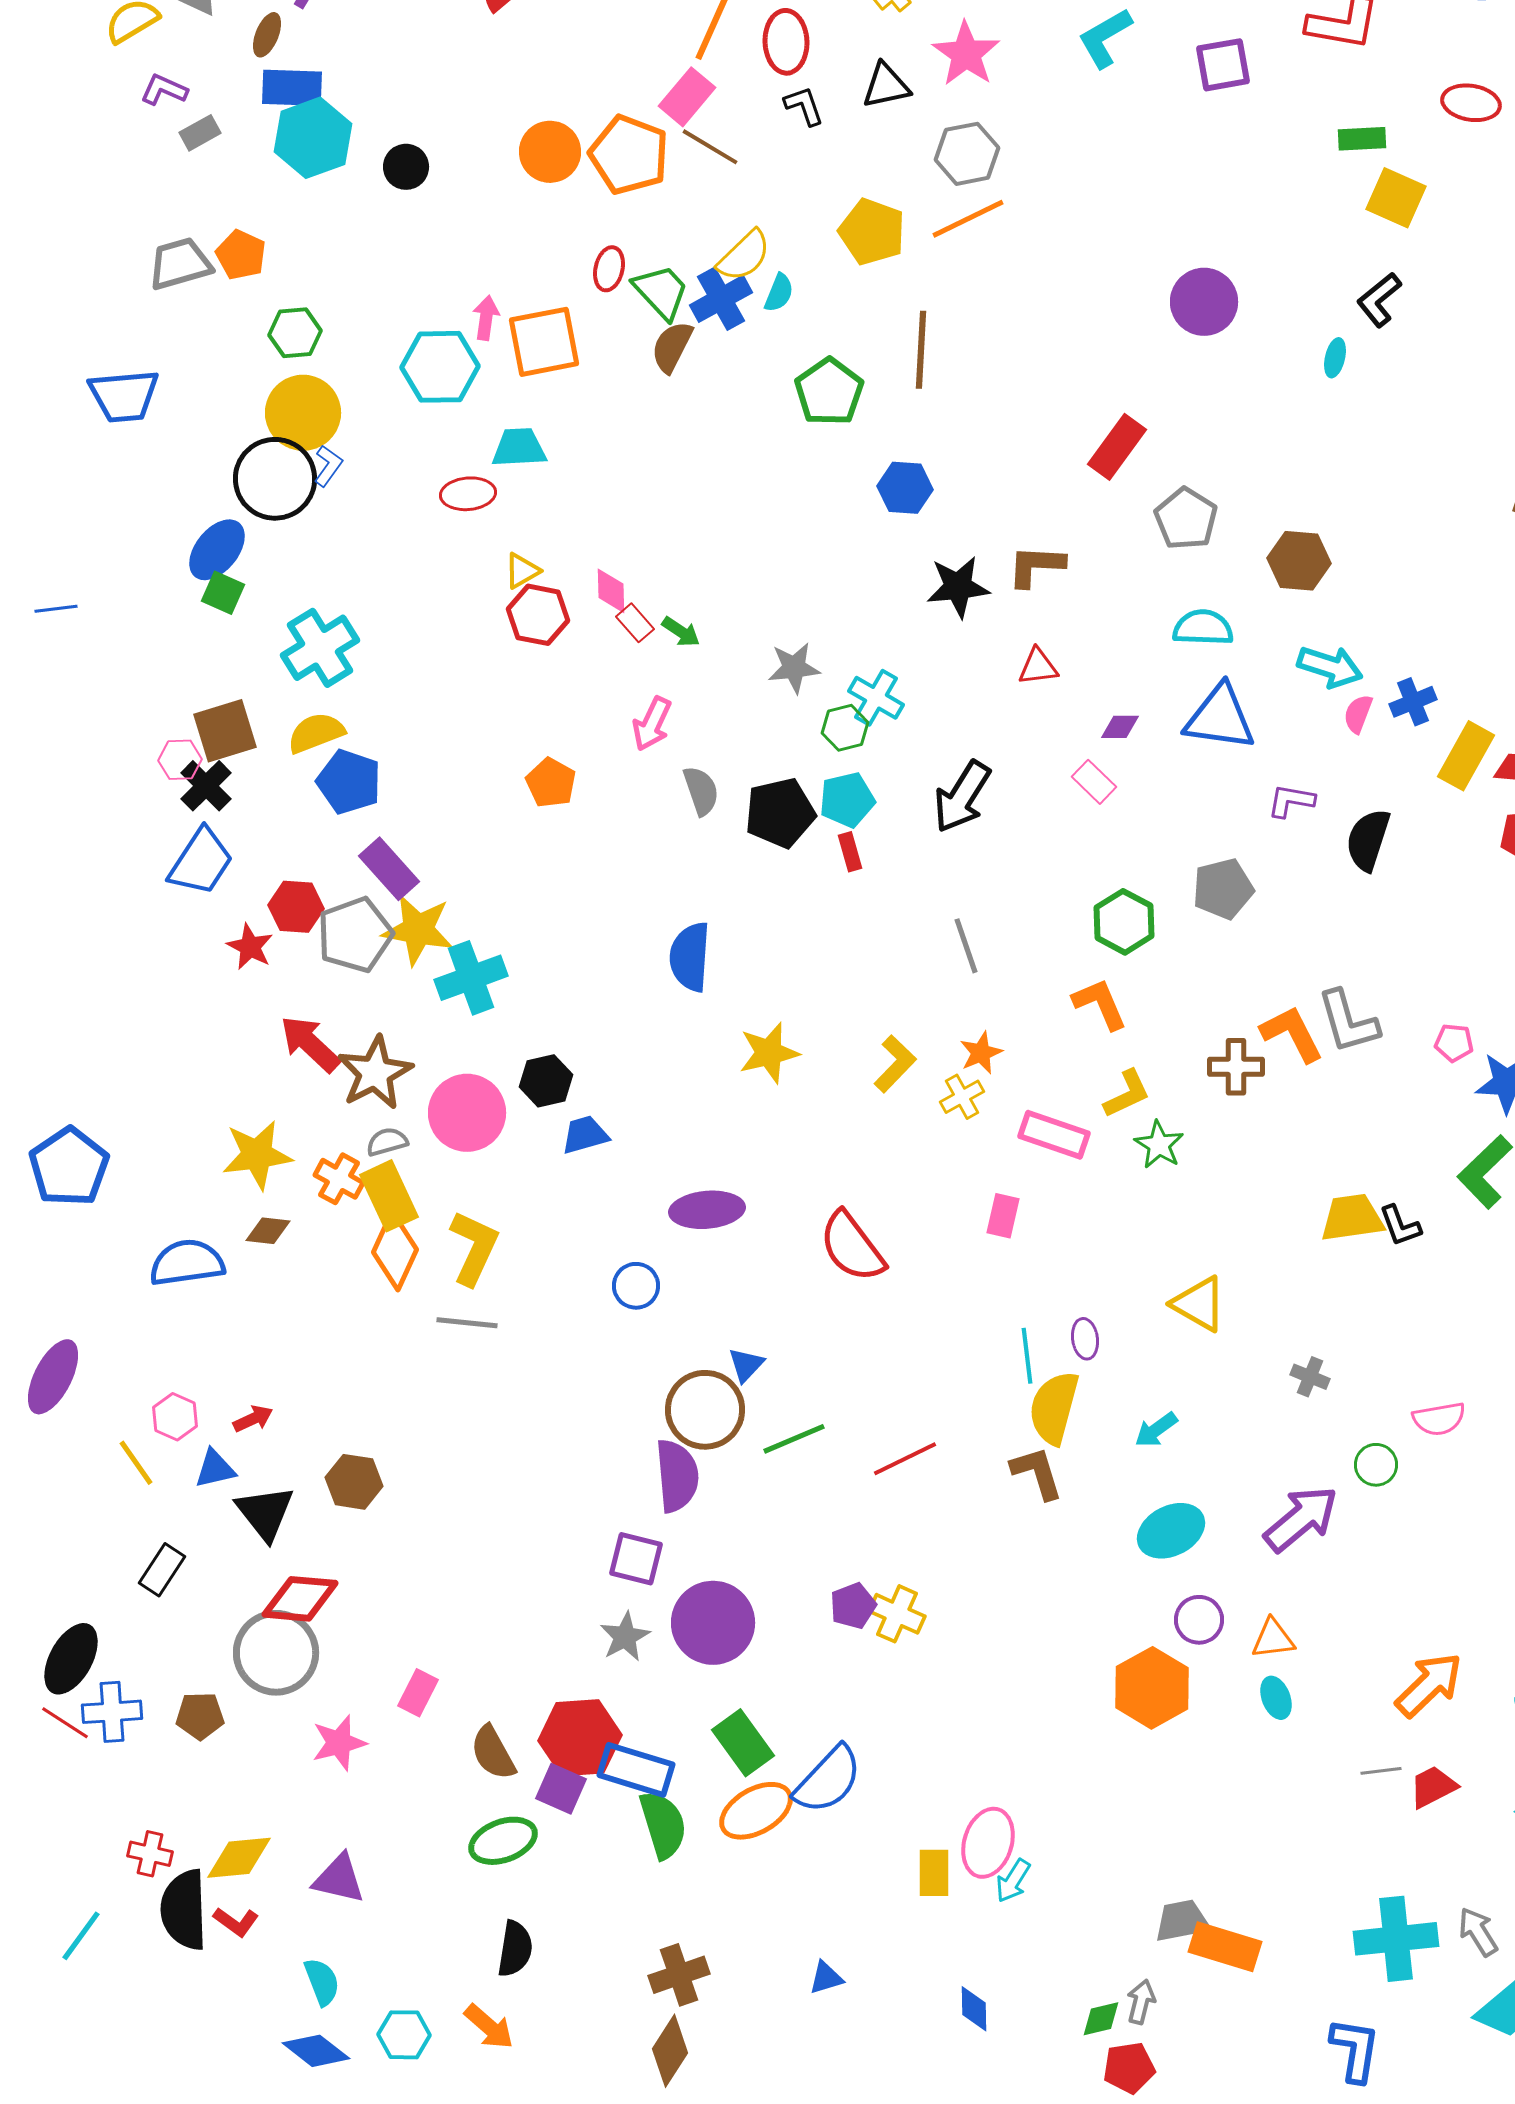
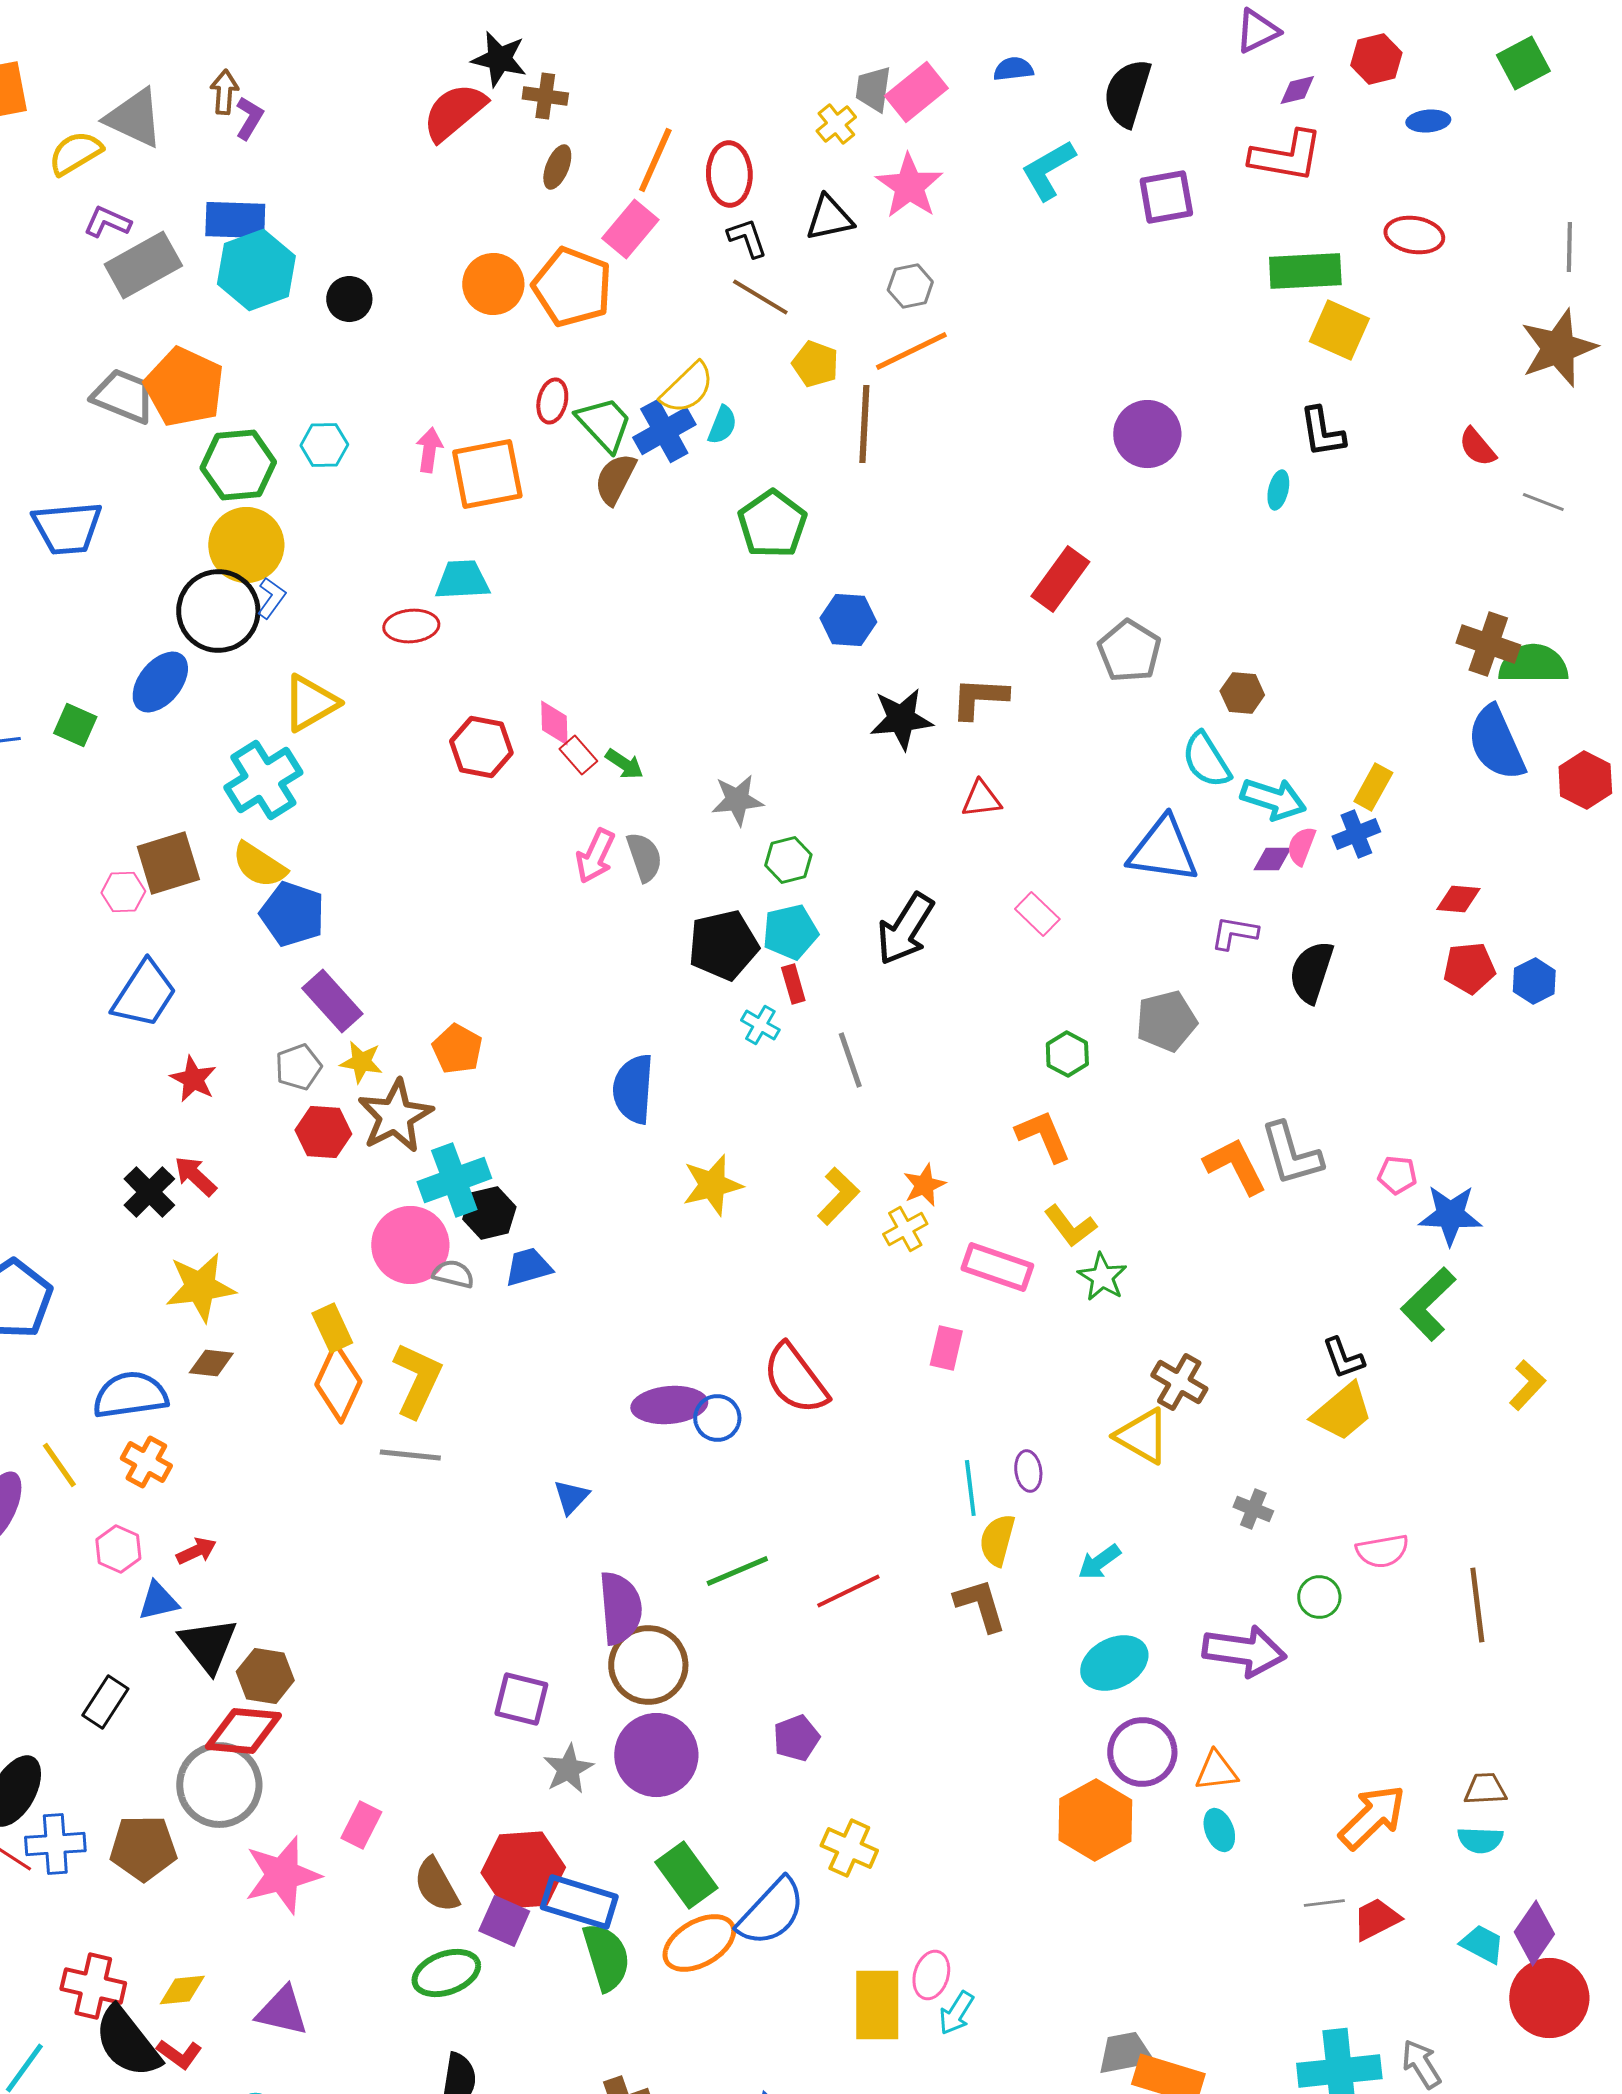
brown ellipse: (267, 35) -> (557, 167), moved
gray rectangle: (200, 133) -> (143, 265), size x1.8
green rectangle: (1362, 139) -> (1305, 271), size x1.5
brown line: (710, 147) -> (760, 297), moved
gray hexagon: (967, 154) -> (910, 286), size x0.7
yellow pentagon: (872, 232) -> (815, 364), size x0.7
orange pentagon: (241, 255) -> (184, 387), size x1.6
gray trapezoid: (180, 264) -> (123, 396), turned 38
black L-shape: (1379, 300) -> (1322, 432), turned -60
green hexagon: (295, 333) -> (238, 465), size x1.4
brown line: (921, 350) -> (864, 424), moved
cyan hexagon: (440, 367) -> (324, 445), moved, size x0.6
brown hexagon: (1299, 561) -> (1242, 693), size x0.7
yellow triangle: (522, 571) -> (310, 703), moved, size x1.6
green square: (223, 593) -> (75, 725), moved
cyan semicircle: (1203, 628) -> (1206, 760), moved, turned -124
cyan cross: (876, 698) -> (760, 1025), moved, size x0.7
purple diamond: (1120, 727) -> (1272, 859), moved
yellow semicircle: (316, 733) -> (259, 865), turned -126
yellow rectangle: (1466, 756) -> (1373, 787), moved, size x0.7
orange pentagon: (551, 783) -> (457, 1049), moved
black cross: (206, 786) -> (149, 1192), moved
gray semicircle: (701, 791) -> (644, 857), moved
red hexagon: (296, 907) -> (323, 1132), moved
green hexagon: (1124, 922) -> (1067, 1054), size x0.7
yellow star: (418, 930) -> (361, 1062), size x0.6
gray pentagon: (355, 935) -> (298, 1067), size x0.6
gray line: (966, 946) -> (850, 1060), moved
cyan cross: (471, 978) -> (454, 1180), moved
red arrow: (310, 1044) -> (195, 1176), moved, size x0.7
brown cross: (1236, 1067) -> (1179, 1382), moved, turned 30
brown star: (375, 1073) -> (395, 1116), moved
yellow L-shape: (1127, 1094) -> (1070, 1226), turned 78
gray semicircle: (387, 1142) -> (453, 1274), moved, turned 30
orange cross: (339, 1179) -> (146, 1462), moved
yellow rectangle: (389, 1196) -> (332, 1328), size x0.7
purple ellipse: (707, 1210) -> (669, 1405), moved
yellow trapezoid: (1352, 1218) -> (1342, 1412), moved, turned 148
blue circle: (636, 1286) -> (717, 1418), moved
blue triangle: (746, 1365) -> (571, 1497), moved
yellow semicircle: (1054, 1408) -> (997, 1540), size x0.7
brown circle: (705, 1410) -> (648, 1665), moved
yellow line: (136, 1463) -> (59, 1465), moved
brown hexagon: (354, 1482) -> (265, 1676), moved
purple arrow: (1301, 1519) -> (1244, 1651), turned 48
purple square: (636, 1559) -> (521, 1699), moved
yellow cross: (897, 1614) -> (849, 1848), moved
purple circle: (1199, 1620) -> (1142, 1752), size x1.4
brown pentagon: (200, 1716) -> (143, 1848), size x1.4
pink star: (339, 1743) -> (282, 1875), size x1.4
pink ellipse: (988, 1843) -> (931, 1975), size x0.7
red cross: (150, 1854) -> (93, 1986), size x1.4
yellow diamond: (239, 1858) -> (182, 1990), size x0.7
yellow rectangle: (934, 1873) -> (877, 2005), size x1.5
black semicircle: (184, 1910) -> (127, 2042), turned -36

